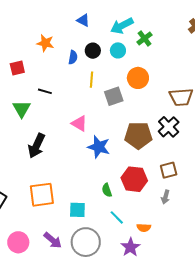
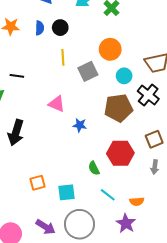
cyan circle: (118, 50) -> (124, 76), moved
blue semicircle: (73, 57) -> (40, 28), moved
blue star: (99, 147) -> (80, 125), size x0.6
orange square: (42, 195) -> (37, 183), moved, size x0.6

